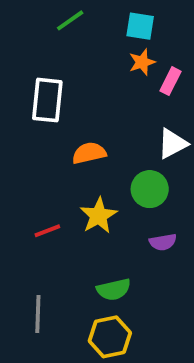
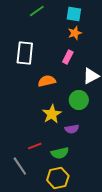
pink rectangle: (171, 81) -> (68, 57), moved
red line: (47, 231) -> (35, 146), moved
purple semicircle: (163, 242) -> (72, 129), moved
gray line: (38, 314) -> (20, 166), turned -36

